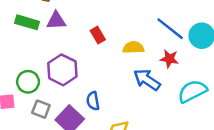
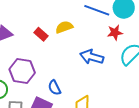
yellow semicircle: (133, 48) -> (64, 27), moved
red star: (169, 59) -> (115, 32), moved

